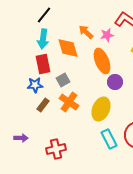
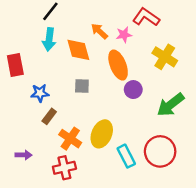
red rectangle: (43, 64) -> (15, 65), moved
gray square: (63, 80) -> (82, 86), moved, turned 32
orange cross: (69, 102) -> (70, 139), moved
yellow ellipse: (101, 109) -> (102, 134), moved

